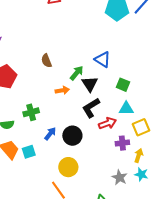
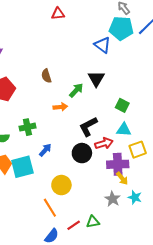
blue triangle: (103, 59) -> (102, 45), moved
black triangle: (90, 84) -> (96, 79), moved
black circle: (72, 136) -> (82, 153), moved
purple cross: (122, 143) -> (118, 164), size x1.5
cyan square: (29, 152) -> (22, 167), size x1.6
yellow arrow: (139, 156) -> (122, 178), moved, turned 120

